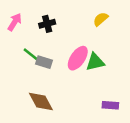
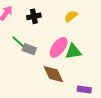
yellow semicircle: (101, 19) -> (71, 16), moved
brown diamond: (41, 102) -> (53, 74), moved

